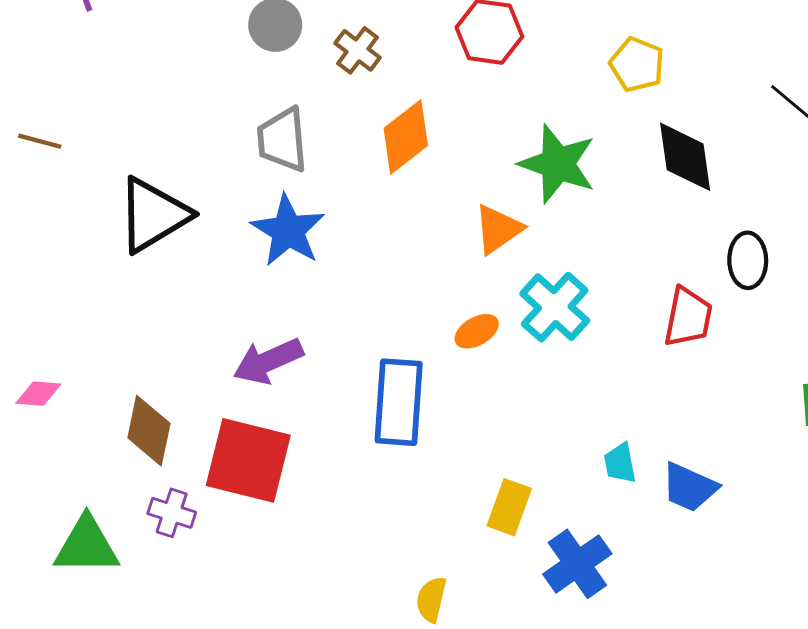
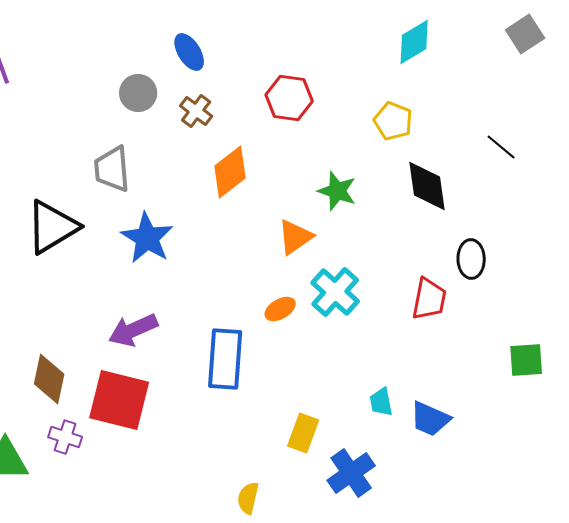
gray trapezoid: (282, 140) -> (112, 169), moved
green star: (558, 164) -> (337, 191), size x0.7

